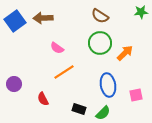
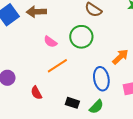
green circle: (100, 43) -> (81, 37), moved
orange arrow: (125, 53) -> (120, 57), moved

